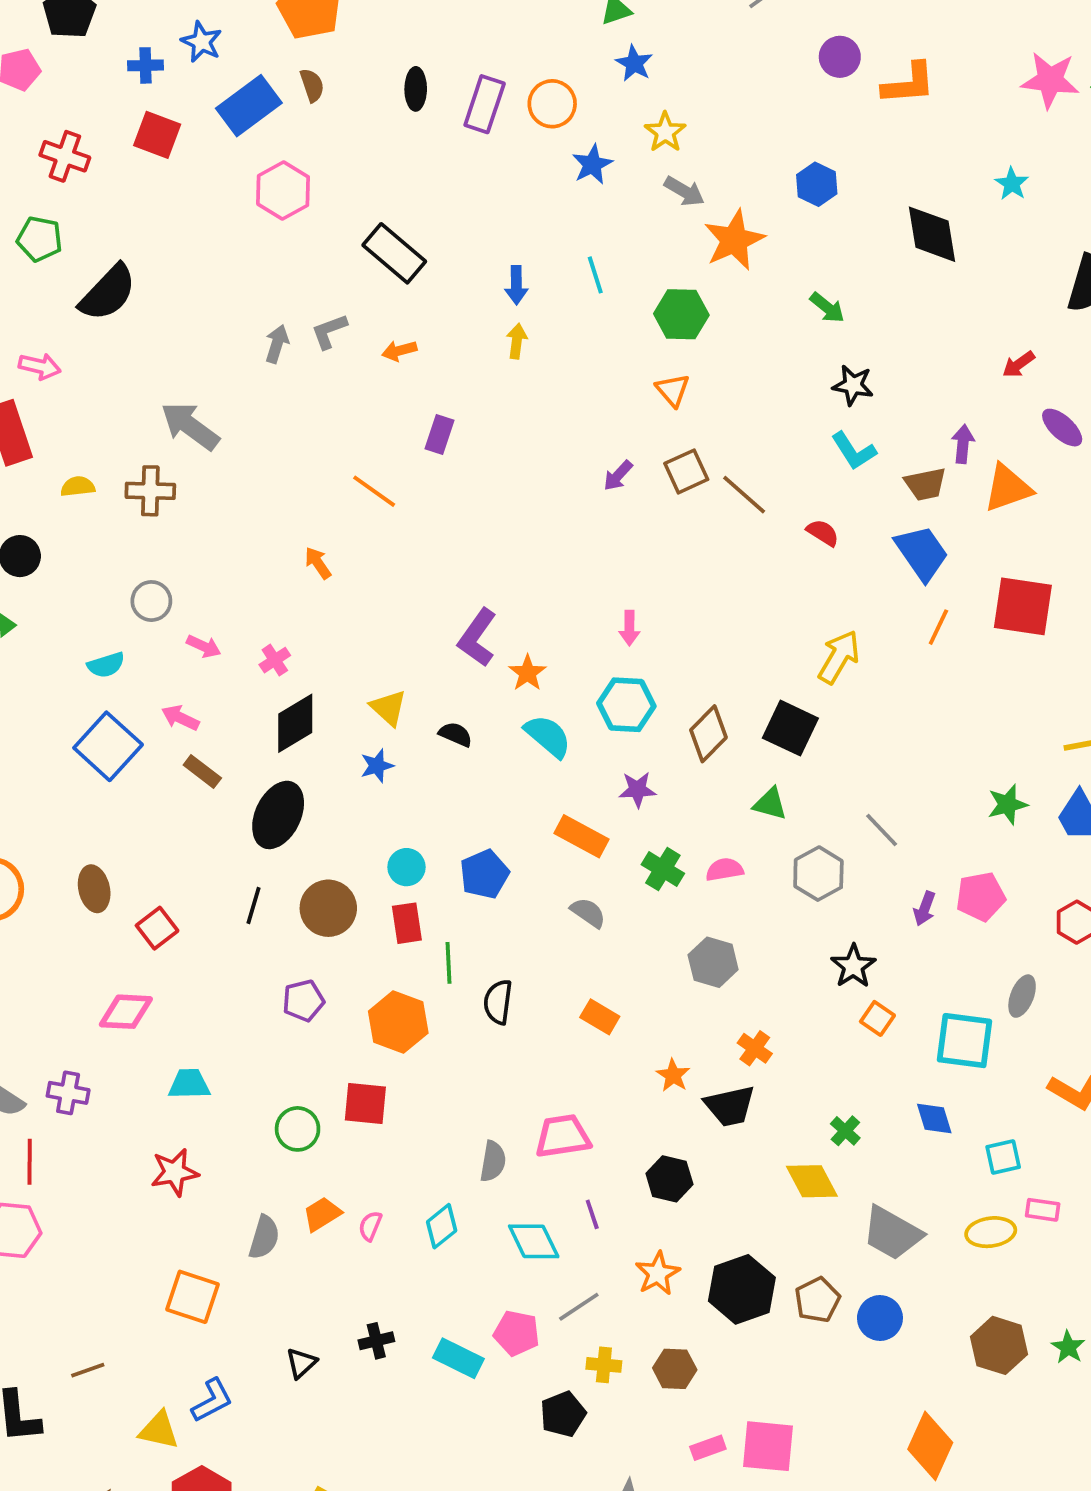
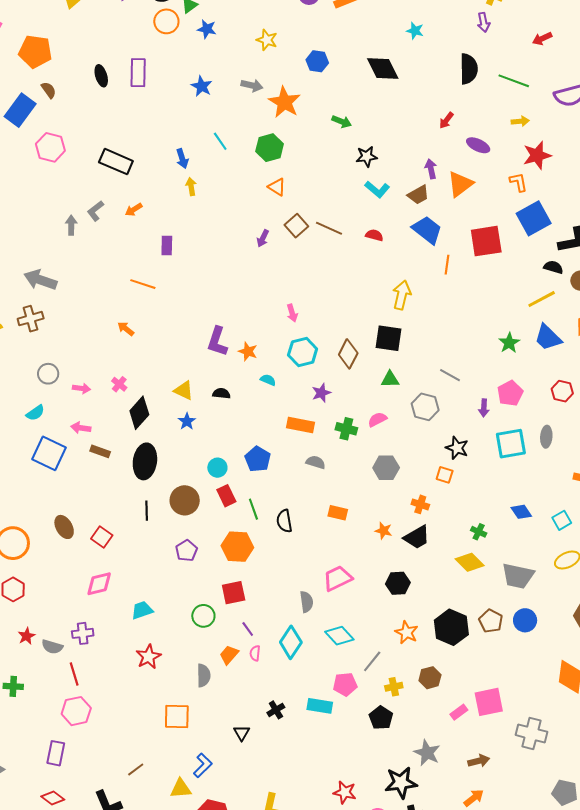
orange circle: (552, 104) -> (166, 21), moved
yellow star: (665, 132) -> (267, 40), moved
cyan semicircle: (548, 736) -> (268, 380), size x0.6
orange square: (877, 1018) -> (445, 475), moved
cyan square: (965, 1041) -> (511, 444), moved
purple line: (592, 1214) -> (248, 629), moved
cyan diamond: (442, 1226) -> (291, 642), size x1.4

